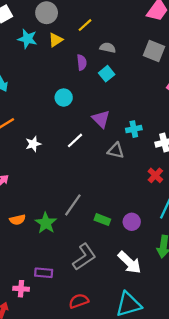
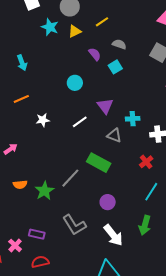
purple semicircle: (82, 62) -> (95, 54), turned -40
green rectangle: (102, 220) -> (99, 163), moved, size x1.6
purple circle: (132, 222) -> (108, 202), moved
gray L-shape: (84, 257) -> (74, 225), turned 85
pink cross: (21, 289) -> (15, 245), turned 32
red semicircle: (79, 301) -> (40, 262), moved

